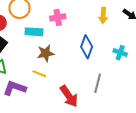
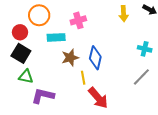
blue diamond: (87, 47) -> (95, 58), moved
yellow line: (39, 74) -> (83, 78), moved, turned 64
gray line: (98, 83) -> (141, 77), moved, turned 36

